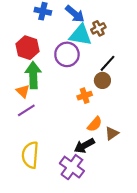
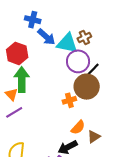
blue arrow: (75, 14) -> (46, 37), moved
purple circle: (67, 54) -> (78, 61), moved
brown circle: (102, 80) -> (87, 87), size x1.6

